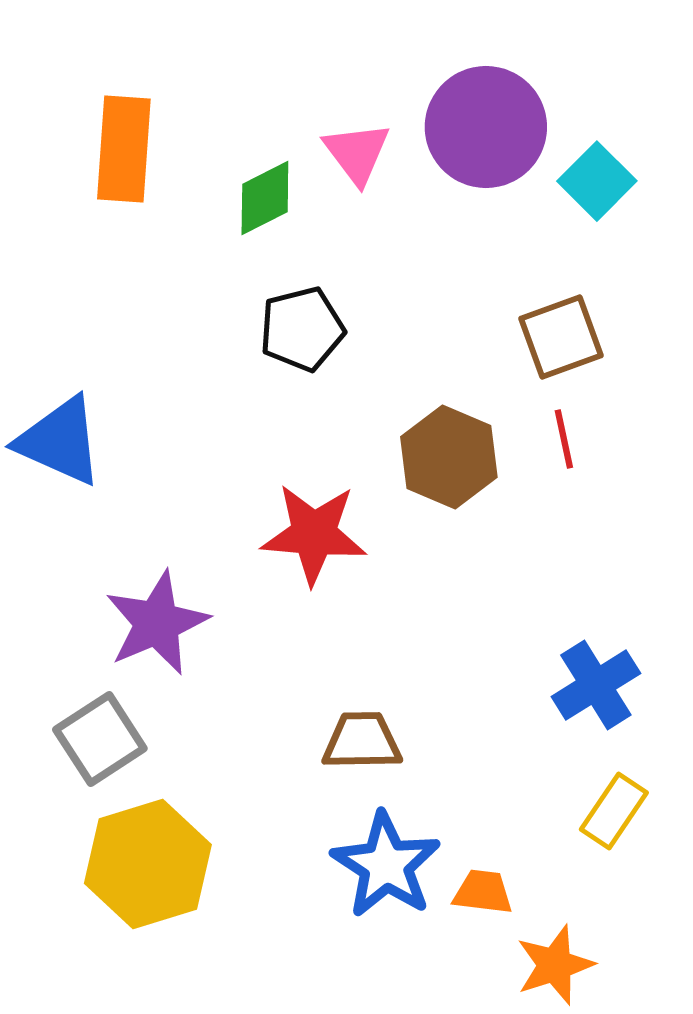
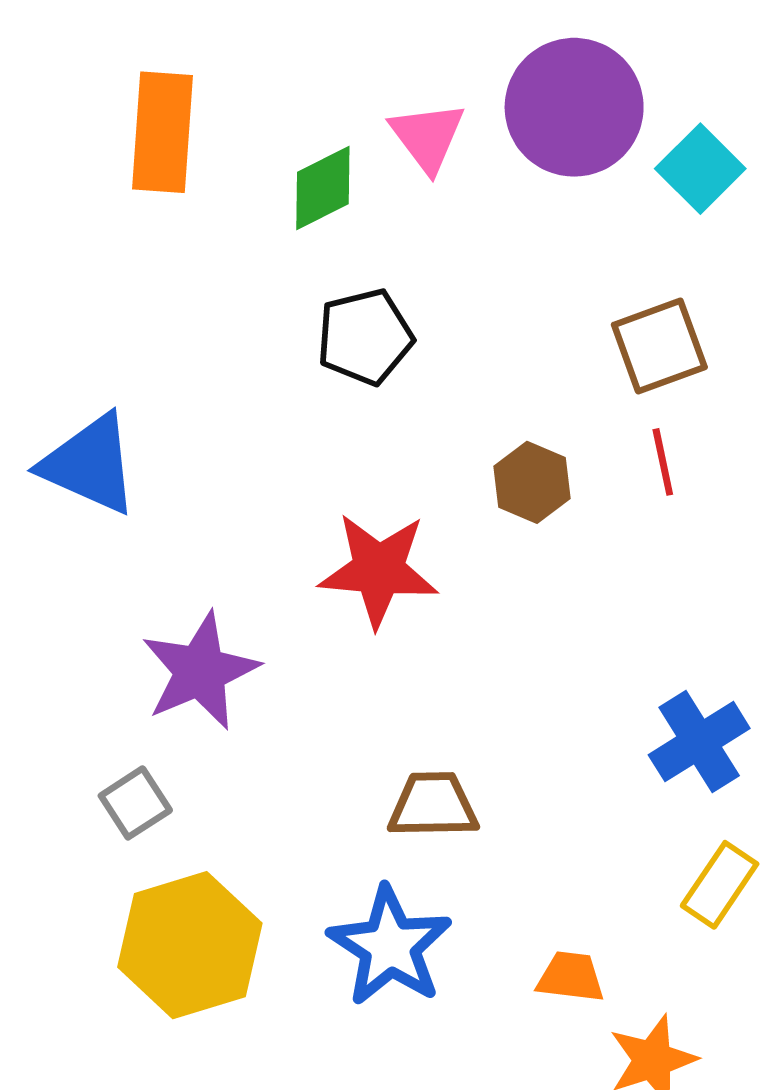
brown hexagon: (449, 457) -> (532, 482), size x0.7
gray square: (100, 739) -> (135, 803), size x0.7
blue star: (386, 865) -> (390, 946), moved

